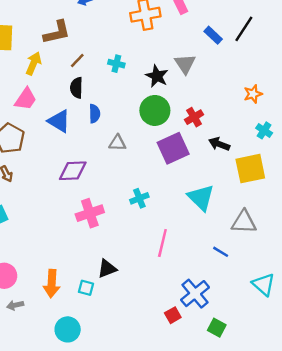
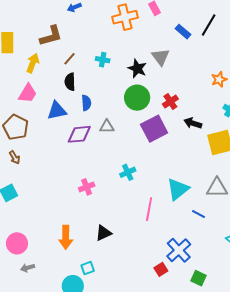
blue triangle: (59, 121) -> (57, 111), turned -40
purple diamond: (73, 171) -> (79, 134), moved
cyan triangle: (201, 198) -> (178, 189), moved, turned 40
pink cross: (90, 213) -> (87, 187), size x0.7
orange arrow: (52, 283) -> (66, 237), moved
cyan square: (86, 288) -> (88, 268), moved, turned -32

